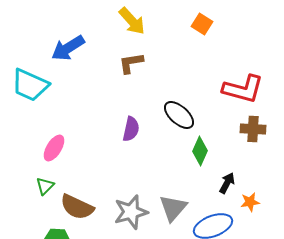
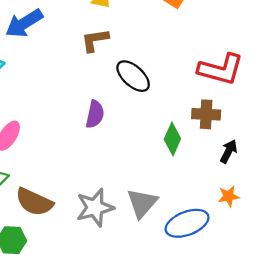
black ellipse: (179, 115) -> (133, 76), moved
brown cross: (253, 129) -> (206, 114), moved
black arrow: (227, 183) -> (229, 151), moved

